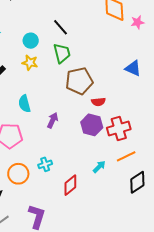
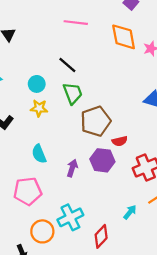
purple hexagon: (92, 125) -> (102, 160), moved
cyan cross: (45, 164) -> (70, 217), size x1.6

